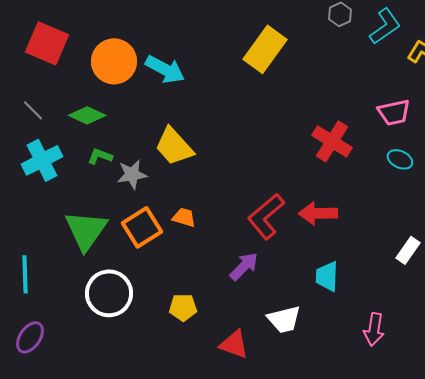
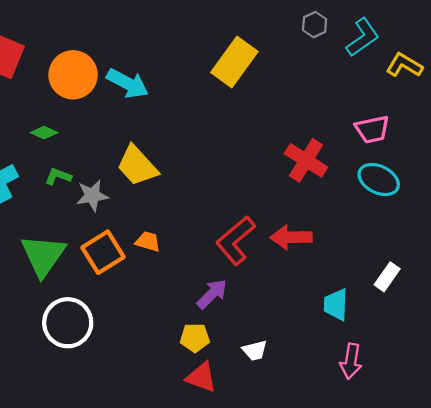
green diamond: (87, 115) -> (44, 133), size x0.7
cyan ellipse: (400, 159) -> (379, 180), size x1.5
cyan trapezoid: (327, 276) -> (336, 305), moved
yellow pentagon: (183, 307) -> (195, 338), moved
white trapezoid: (284, 319) -> (255, 351), size x0.7

